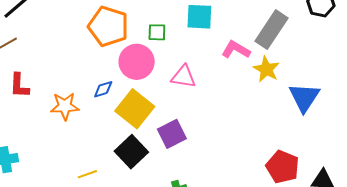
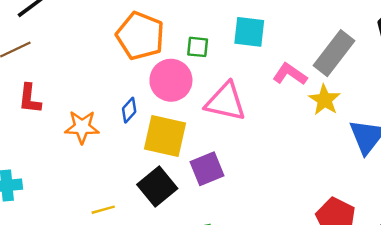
pink triangle: (183, 77) -> (226, 102), size x1.4
blue diamond: (103, 89) -> (129, 110), turned -35
yellow square: (135, 109) -> (165, 136), turned -30

